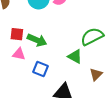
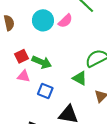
red square: (17, 34) -> (21, 56), turned -32

